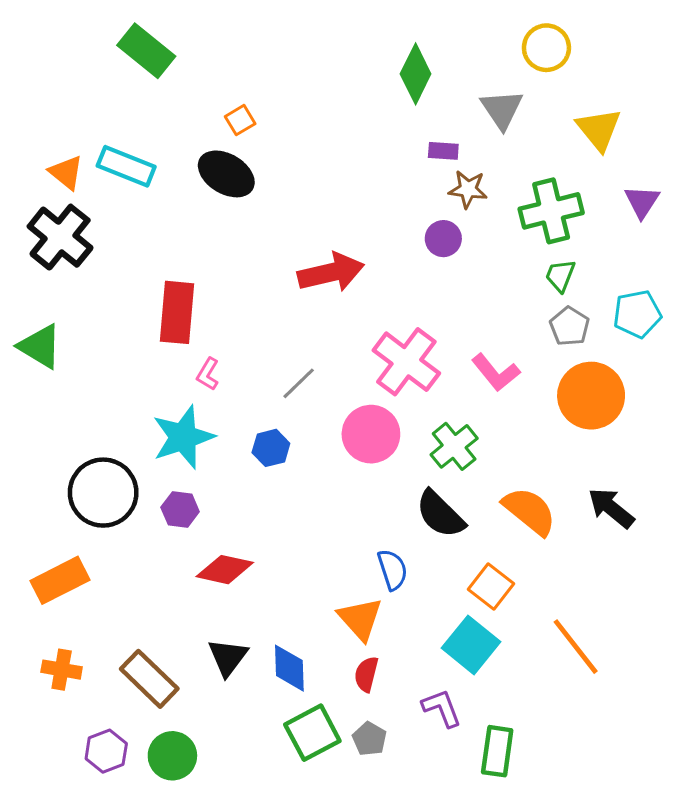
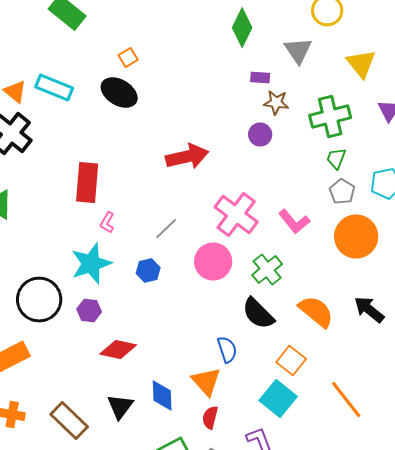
blue diamond: (289, 668) -> (162, 396), moved

